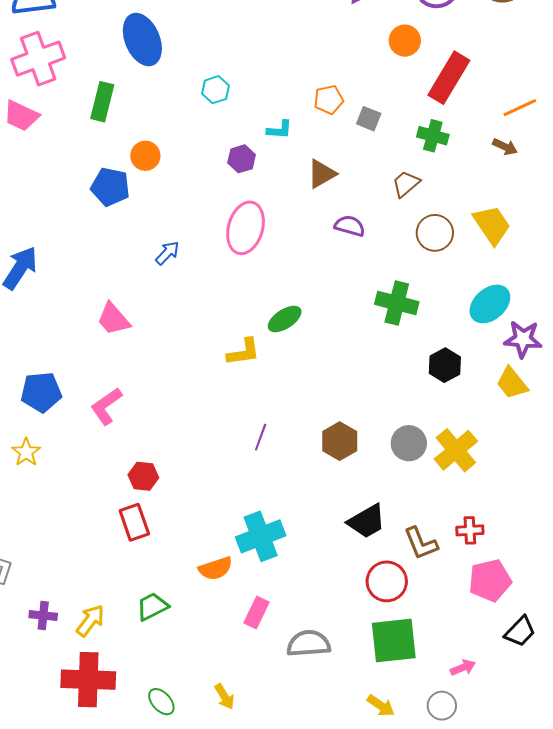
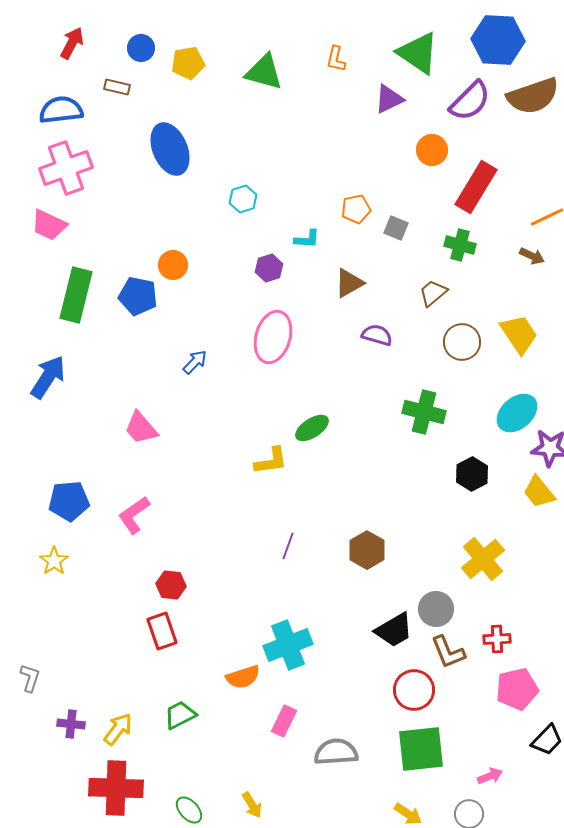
green rectangle: (102, 102) -> (76, 295), moved, size x1.4
gray circle: (409, 443) -> (436, 609), moved

